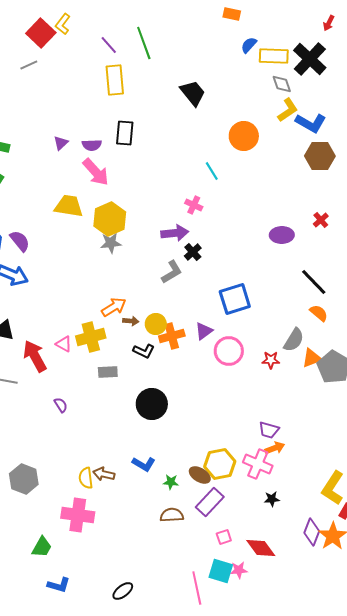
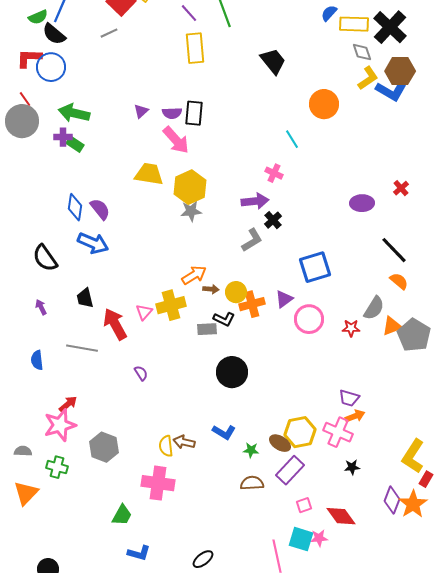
black rectangle: (125, 133) -> (194, 113), moved
brown hexagon: (320, 156) -> (400, 71), moved
pink triangle: (64, 344) -> (144, 312), turned 42
gray rectangle: (108, 372) -> (207, 329), moved

